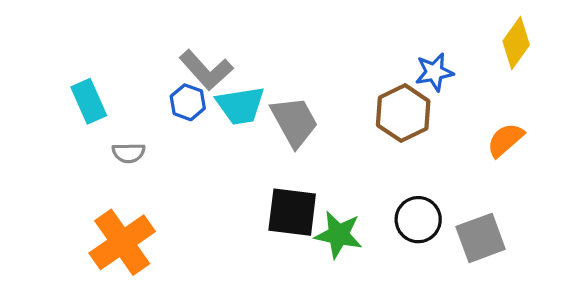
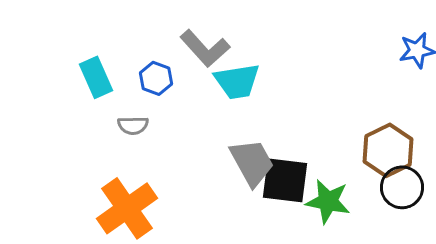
blue hexagon: (188, 102) -> (156, 78), moved
brown hexagon: (403, 113) -> (388, 150), moved
gray trapezoid: (294, 122) -> (252, 162), moved

